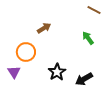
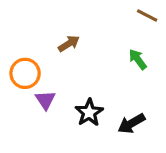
orange circle: (26, 52) -> (25, 73), moved
purple triangle: (14, 72) -> (45, 100), moved

